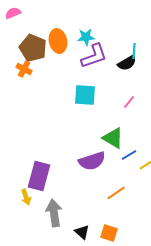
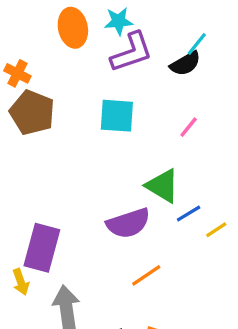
brown pentagon: (33, 48) -> (32, 112), moved
cyan line: (134, 51) -> (197, 44), turned 35
orange line: (116, 193) -> (146, 275), moved

